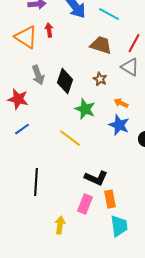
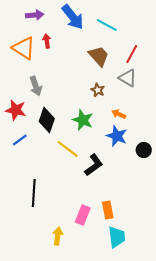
brown trapezoid: (101, 45) -> (99, 56), turned 30
black diamond: (65, 81) -> (47, 120), moved
black L-shape: (96, 178) -> (94, 165), moved, turned -60

